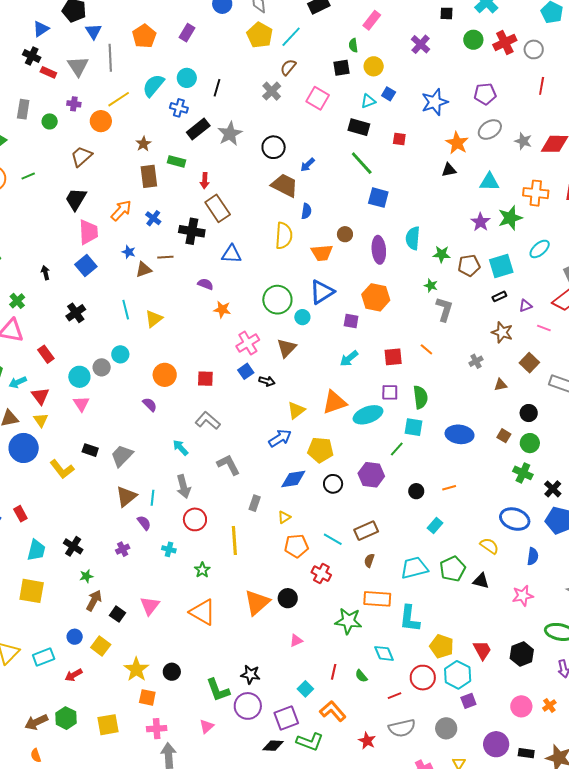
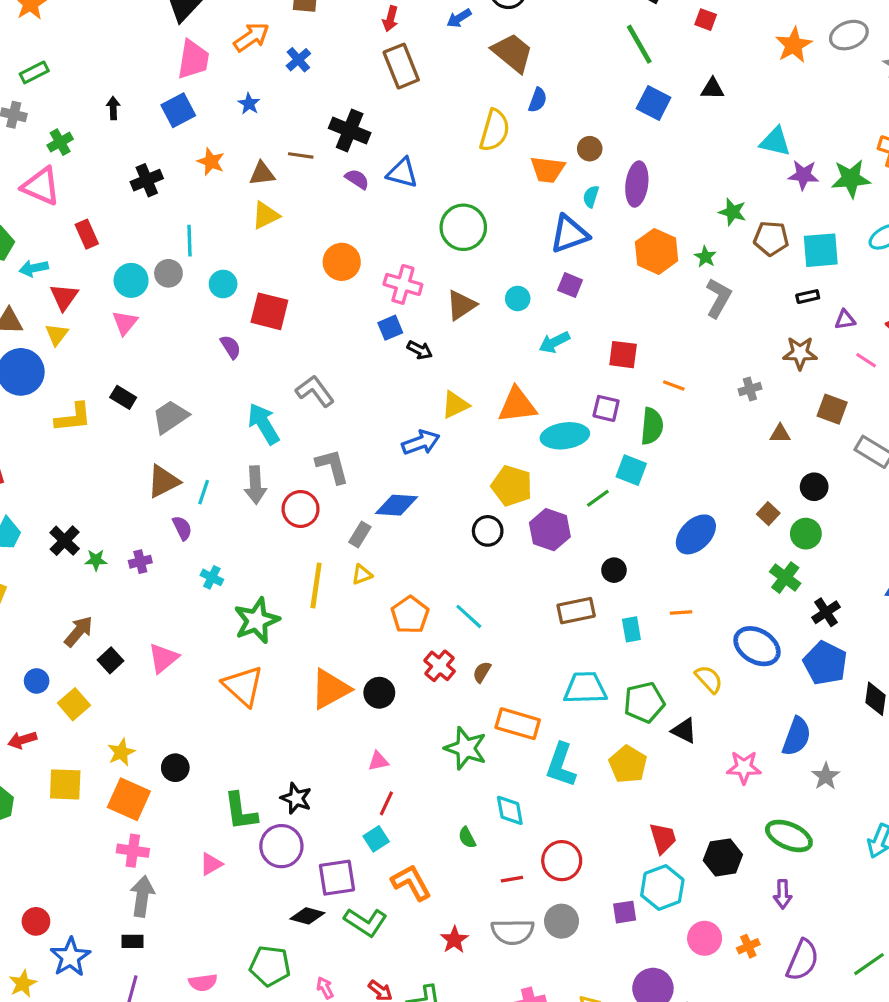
blue arrow: (308, 165) -> (459, 18), moved
black triangle: (449, 170) -> (712, 89), moved
cyan triangle: (489, 182) -> (775, 142), moved
purple star: (480, 222) -> (803, 175), turned 30
black cross: (192, 231) -> (350, 131), moved
cyan semicircle: (413, 238) -> (591, 197), moved, size x0.6
blue triangle: (231, 254) -> (402, 173), moved
brown line: (165, 257) -> (301, 155), moved
brown triangle: (144, 269) -> (262, 174), moved
blue triangle: (322, 292) -> (569, 234), moved
orange hexagon: (376, 297) -> (657, 251), moved
orange star: (222, 309) -> (211, 162), moved
cyan line: (126, 310) -> (190, 241), moved
cyan circle: (302, 317) -> (518, 298), moved
brown star: (502, 332) -> (800, 353), turned -30
pink cross: (248, 343) -> (403, 284), turned 35
orange line: (426, 349) -> (674, 386), moved, turned -32
cyan circle: (120, 354) -> (223, 284), moved
brown square: (529, 363) -> (832, 409), turned -36
orange circle: (165, 375) -> (342, 262), moved
red square: (205, 379) -> (269, 311), moved, size x1.4
blue ellipse: (460, 434) -> (696, 534), moved, turned -64
cyan arrow: (180, 448) -> (264, 424), size x1.5
yellow pentagon: (320, 450) -> (512, 486), moved
yellow L-shape: (62, 469) -> (73, 417), turned -70
blue diamond: (293, 479) -> (397, 505), moved
orange line: (449, 488) -> (681, 612), moved
yellow triangle: (284, 517) -> (362, 575), moved
red circle: (195, 519) -> (301, 509), moved
cyan rectangle: (435, 525) -> (631, 629), turned -63
brown rectangle: (366, 531) -> (576, 611), moved
orange pentagon: (296, 546) -> (410, 615), turned 30
blue semicircle: (533, 556) -> (797, 736), moved, size x1.4
brown semicircle: (369, 560) -> (482, 672), moved
green star: (202, 570) -> (257, 620), size x1.8
green star: (86, 576) -> (96, 560), moved
yellow pentagon: (442, 646) -> (628, 764), moved
yellow star: (136, 669) -> (121, 752), size x0.7
red line: (334, 672) -> (386, 803), moved
cyan hexagon: (458, 675) -> (662, 888), moved
orange square: (147, 697) -> (129, 799), size x1.5
yellow square: (108, 725) -> (65, 784), moved
gray circle: (446, 728) -> (562, 921), moved

